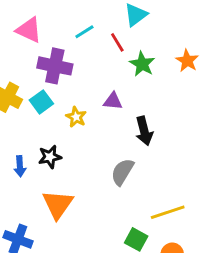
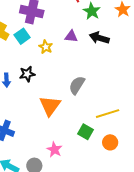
black arrow: (144, 131) -> (99, 38), moved, turned 120
orange triangle: (58, 204) -> (50, 106), moved

